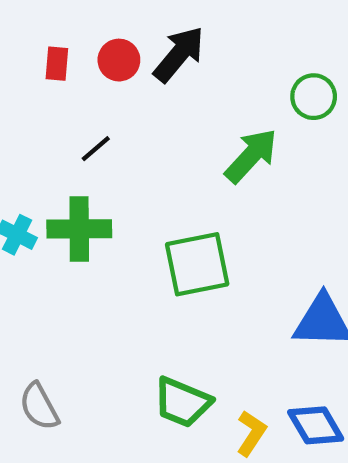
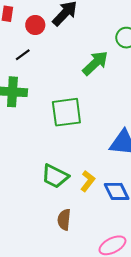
red circle: (119, 60) -> (35, 25), moved
yellow L-shape: (251, 433) -> (88, 181), moved

